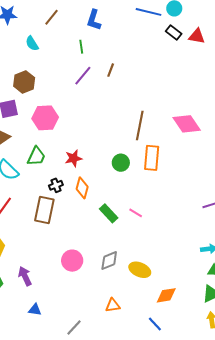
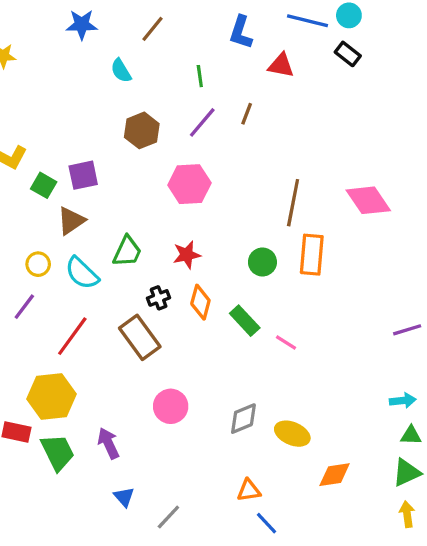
blue L-shape: (94, 20) -> (241, 32), moved
red triangle: (197, 36) -> (281, 65), moved
brown hexagon: (24, 82) -> (142, 130), moved
pink hexagon: (45, 118) -> (189, 184), moved
brown rectangle: (44, 210) -> (140, 337), turned -48
green rectangle: (109, 213) -> (245, 321), moved
pink circle: (72, 261) -> (171, 406), moved
blue triangle: (35, 310) -> (124, 497), turned 40
blue line: (155, 324) -> (267, 523), moved
gray line: (74, 328) -> (168, 517), moved

